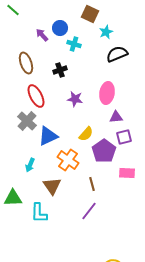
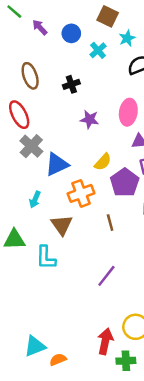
purple arrow: (42, 35) -> (40, 27), moved
cyan cross: (74, 44) -> (98, 50), moved, turned 32
red ellipse: (36, 96) -> (19, 115), moved
orange cross: (68, 160) -> (81, 193), turned 35
purple line: (89, 211) -> (106, 276), moved

